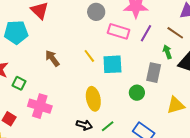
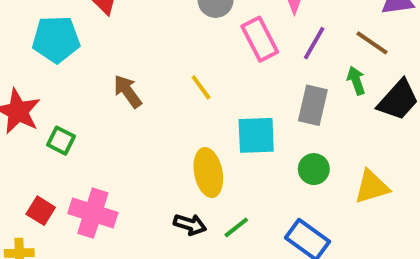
pink rectangle: (119, 31) -> (260, 39), turned 45
cyan square: (112, 64) -> (256, 135), moved
gray rectangle: (154, 73) -> (313, 105), moved
green circle: (137, 93) -> (314, 169), moved
pink cross: (40, 106) -> (93, 213), moved

